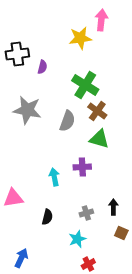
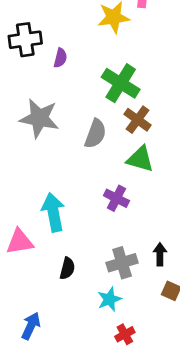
purple cross: (82, 167) -> (116, 198), turned 30
cyan arrow: (54, 177) -> (53, 212), moved, size x1.5
gray cross: (86, 213) -> (122, 263), size x1.5

